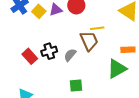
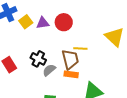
orange rectangle: (128, 50) -> (71, 74), moved
black cross: (49, 51) -> (38, 59), moved, turned 35

